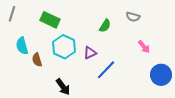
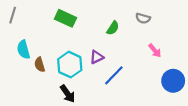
green rectangle: (50, 20) -> (65, 18), moved
cyan hexagon: (64, 47) -> (70, 65), moved

